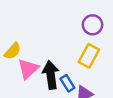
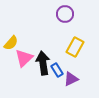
purple circle: (93, 25) -> (65, 14), moved

